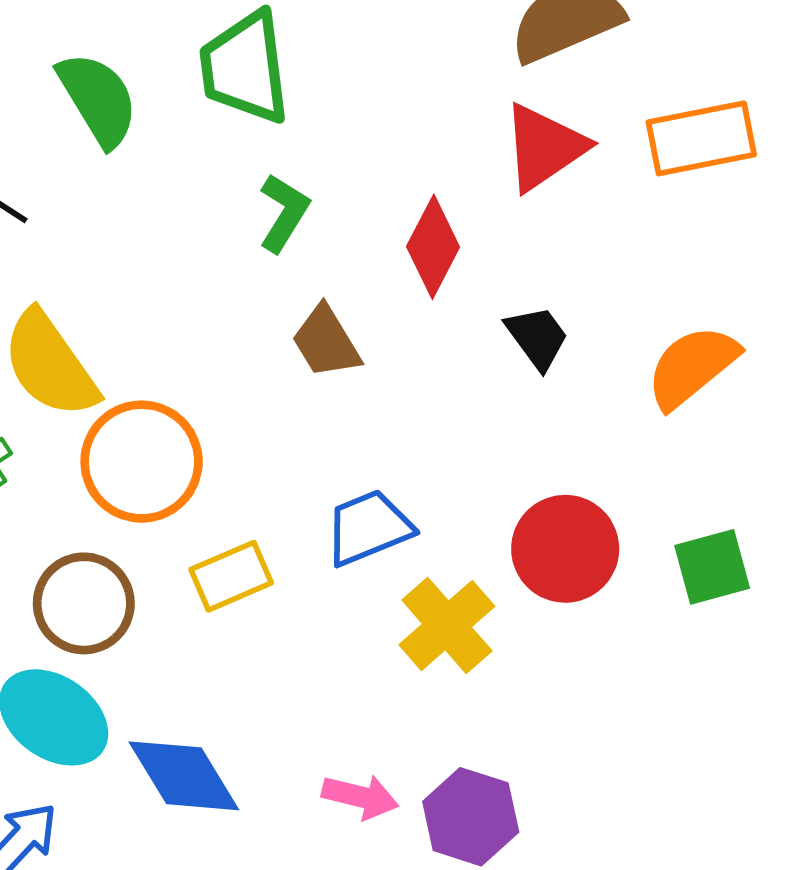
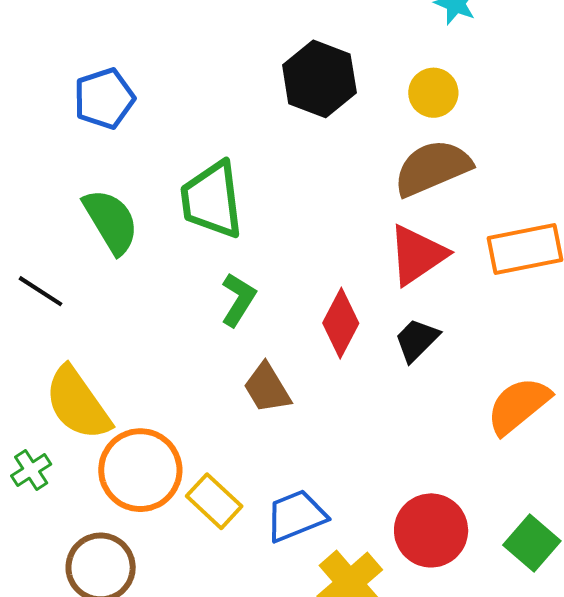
black trapezoid: (537, 337) -> (417, 340), moved, turned -99
green square: (712, 567) -> (532, 543), turned -34
yellow rectangle: (231, 576) -> (214, 501), moved, turned 66

